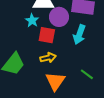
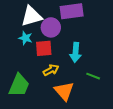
cyan arrow: (79, 35) -> (76, 52), moved

